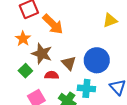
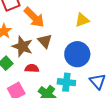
yellow triangle: (110, 20) -> (82, 20), moved
brown triangle: (69, 63) -> (45, 41), moved

